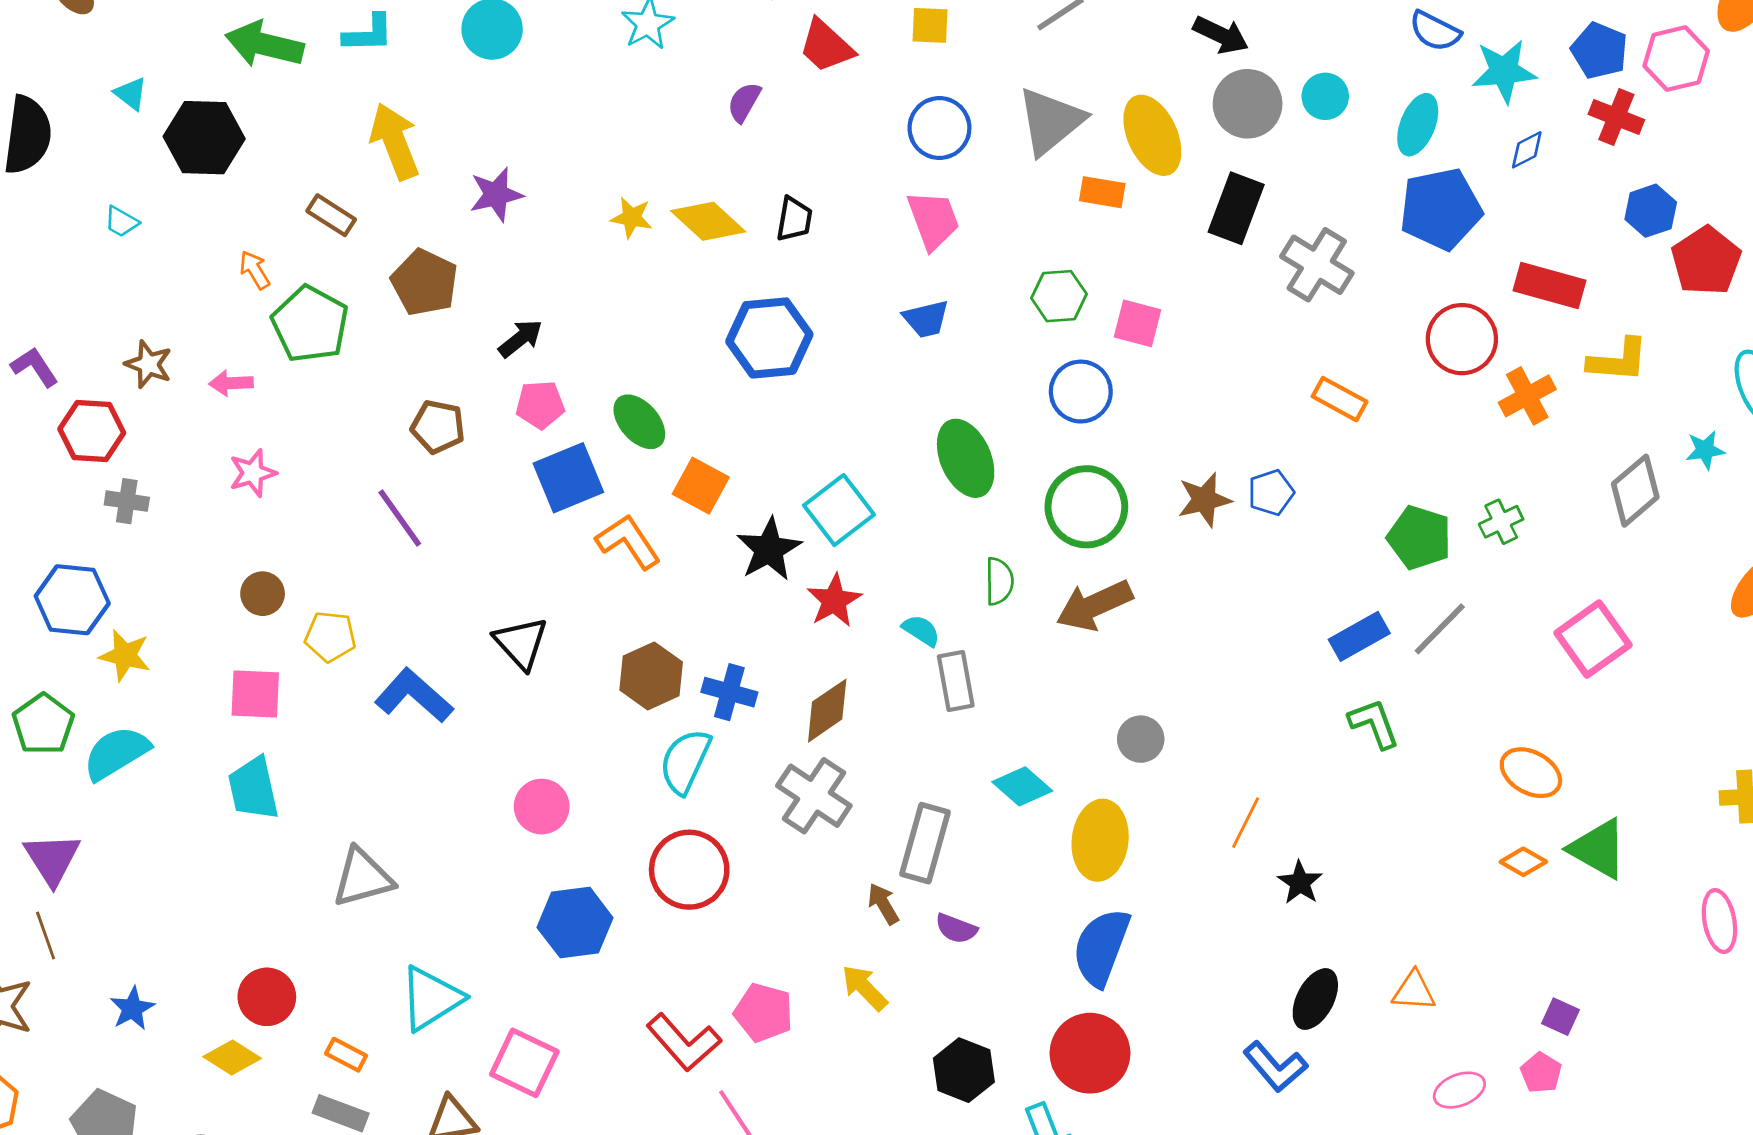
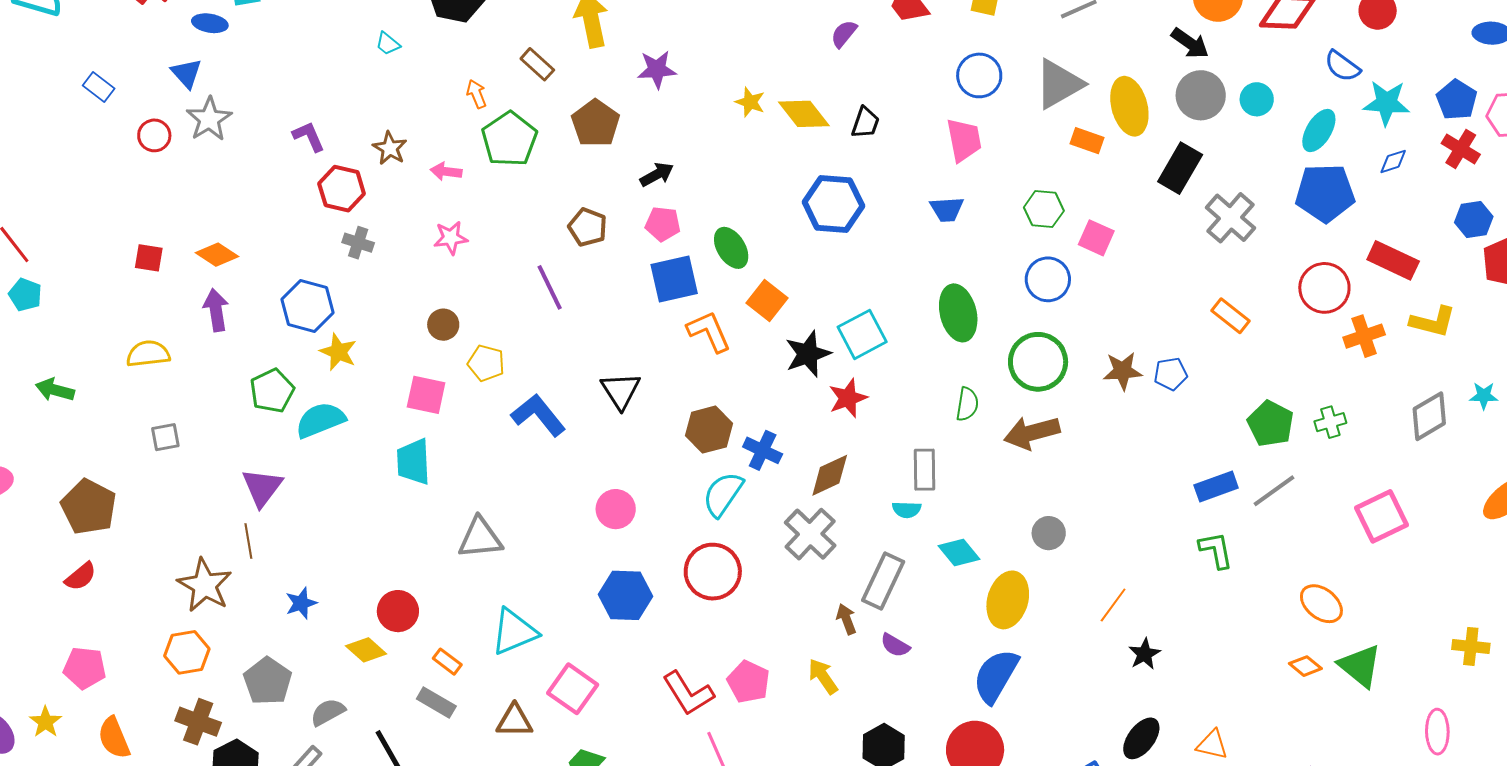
cyan semicircle: (921, 630) -> (907, 510), moved, turned 140

